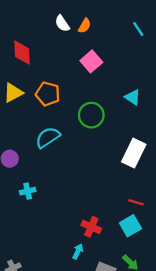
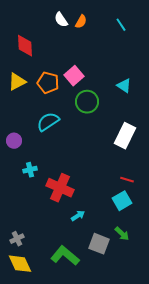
cyan line: (138, 29) -> (121, 25), moved
pink square: (91, 61) -> (74, 76), moved
red cross: (91, 227) -> (60, 188), moved, size x1.5
cyan arrow: (78, 251) -> (78, 216), moved, turned 32

